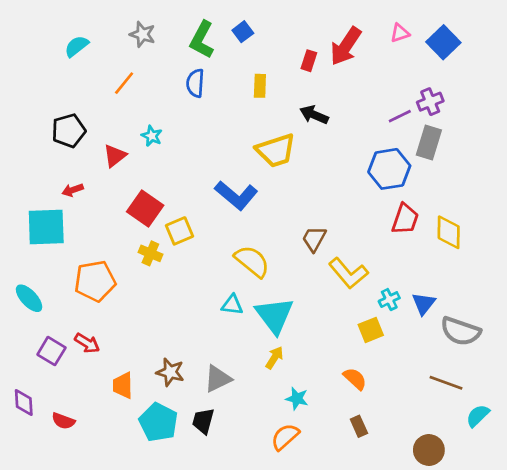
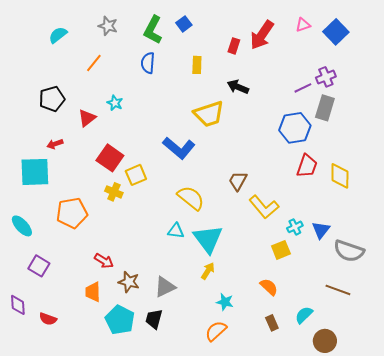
red arrow: (87, 343) -> (104, 261), moved
cyan semicircle: (478, 416) -> (304, 315), moved

